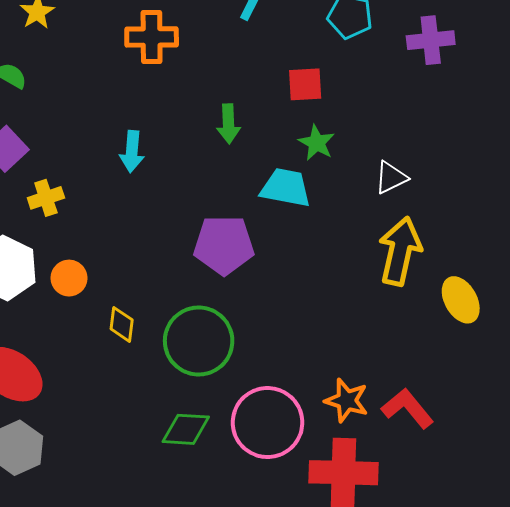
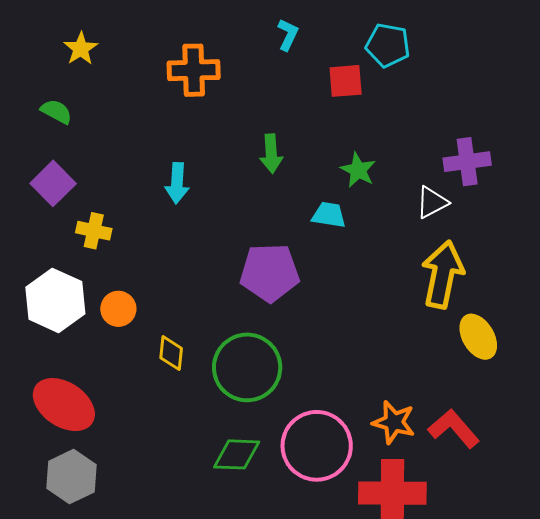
purple cross: (431, 40) -> (467, 162), moved
red square: (305, 84) -> (346, 81), moved
cyan trapezoid: (286, 188) -> (329, 215), size x0.7
yellow cross: (46, 198) -> (94, 231), turned 32
yellow ellipse: (461, 300) -> (478, 337), moved

